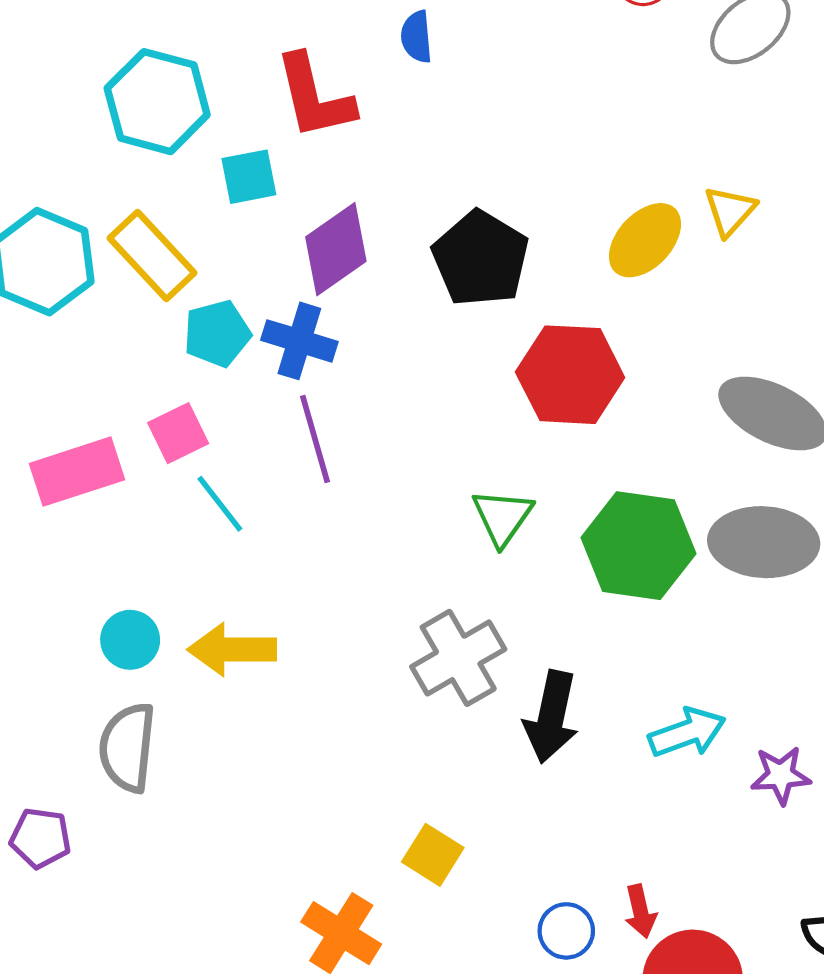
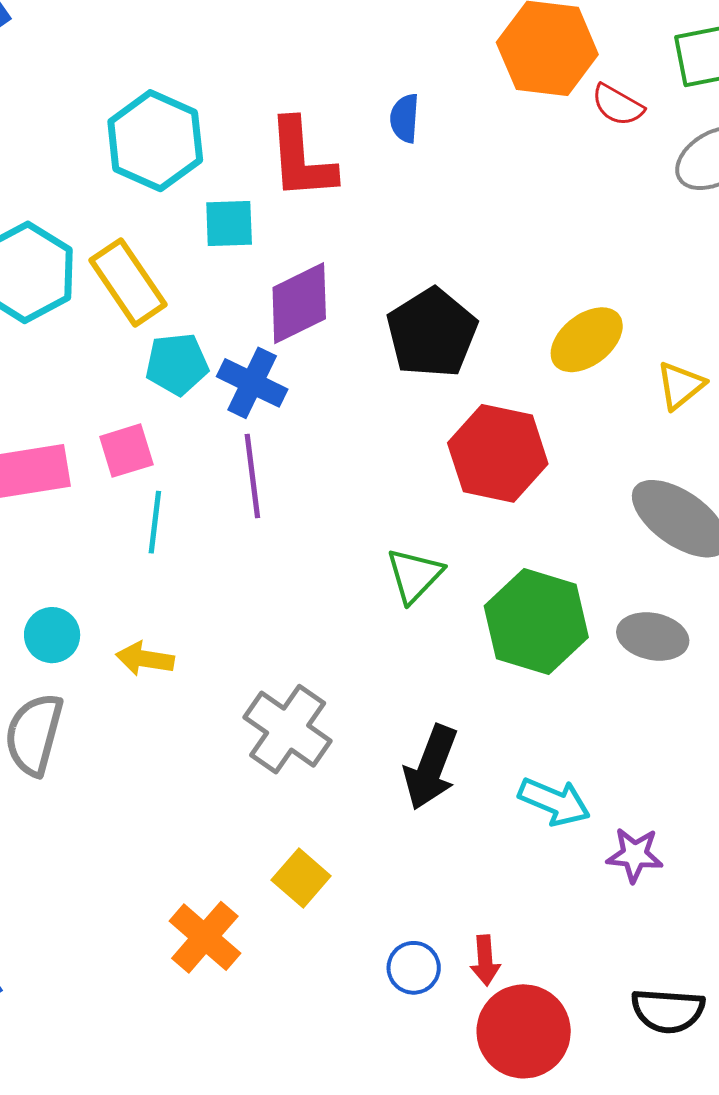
yellow triangle: (730, 211) -> (680, 386), moved
cyan line: (220, 504) -> (155, 522), turned 36
gray ellipse: (764, 542) -> (653, 636), size x0.7
yellow arrow: (232, 650) -> (145, 659), size x0.7
gray cross: (458, 658) -> (288, 729), moved, turned -34
cyan arrow: (687, 733) -> (554, 802), turned 34

